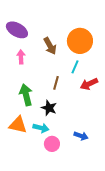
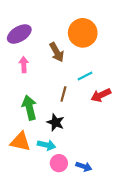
purple ellipse: (17, 30) -> (19, 34), turned -60
orange circle: (80, 41) -> (83, 33), moved
cyan line: (75, 67) -> (85, 76), turned 40
blue arrow: (81, 136) -> (84, 167), moved

